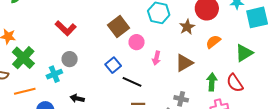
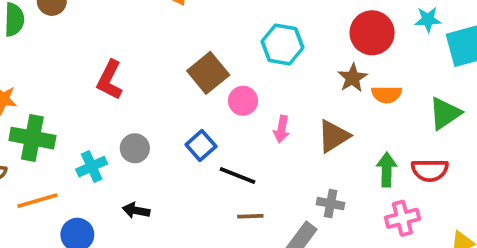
brown star: (187, 27) -> (353, 78), moved
red L-shape: (66, 28) -> (110, 80), turned 75
orange semicircle: (213, 42) -> (387, 94), turned -140
green cross: (23, 58) -> (32, 138), turned -30
gray circle: (70, 59) -> (135, 148), moved
red semicircle: (235, 83) -> (430, 170), turned -54

